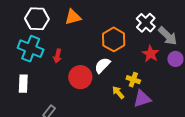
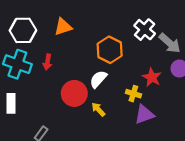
red star: (151, 54) -> (152, 77), moved
red arrow: (58, 56) -> (47, 62), moved
yellow arrow: (118, 92) -> (98, 109), moved

